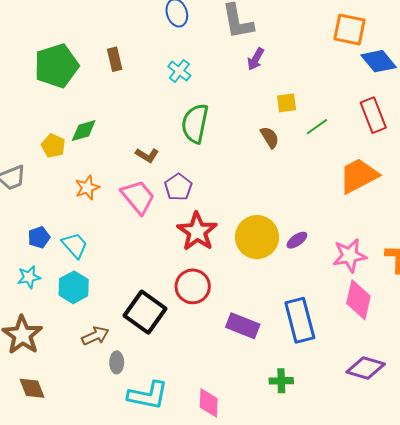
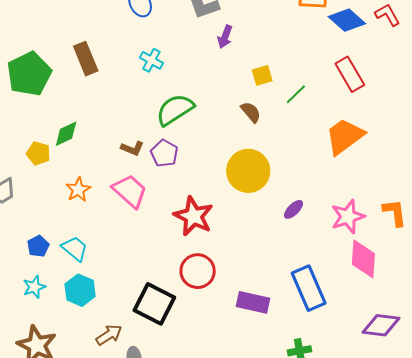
brown rectangle: (115, 59) -> (86, 59), size x1.4
green semicircle: (195, 123) -> (175, 110), turned 54
purple pentagon: (178, 187) -> (164, 153), moved
yellow circle: (257, 237) -> (248, 171), moved

